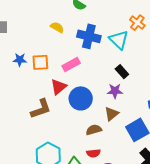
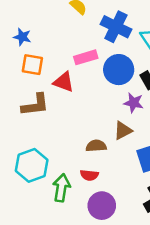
orange square: (40, 62) -> (32, 65), moved
red triangle: (59, 87) -> (64, 82), turned 48
blue circle: (81, 98) -> (119, 70), moved

